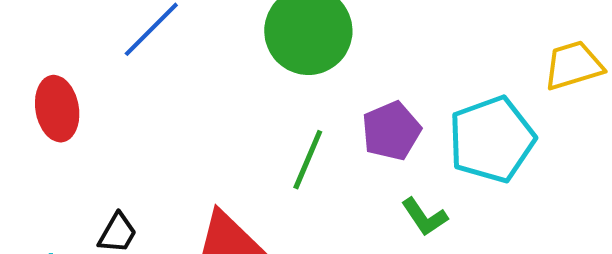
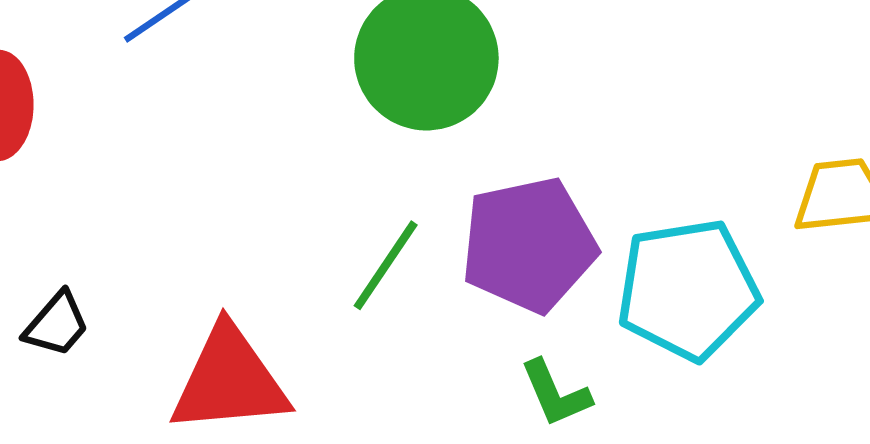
purple pentagon: (391, 131) -> (529, 245), size x1.4

